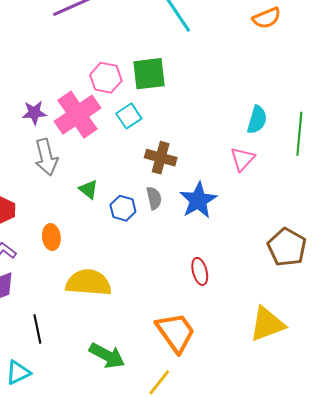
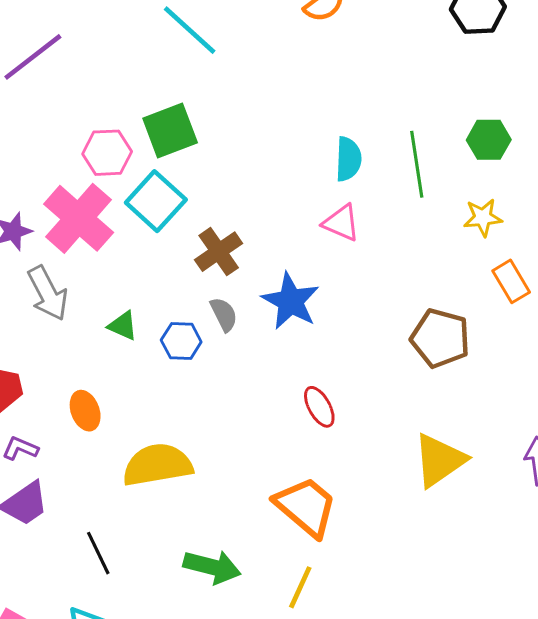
cyan square: (129, 116) -> (156, 201), size x1.5
brown cross: (161, 158) -> (219, 252), turned -36
pink triangle: (243, 159) -> (341, 223), turned -36

